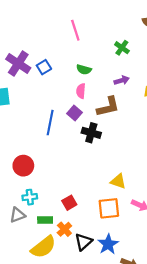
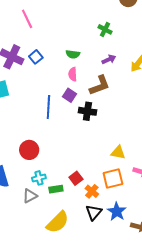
pink line: (75, 30) -> (27, 19), moved
green rectangle: (45, 220) -> (56, 189), moved
orange cross: (64, 229) -> (92, 191), moved

